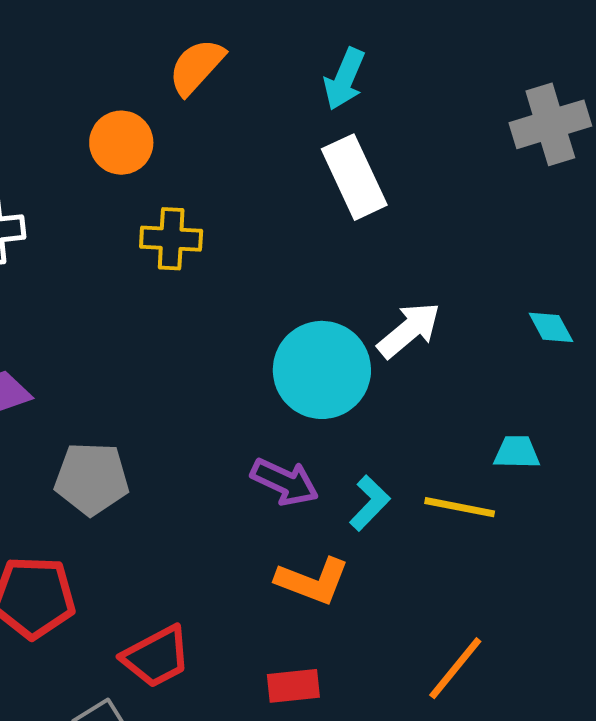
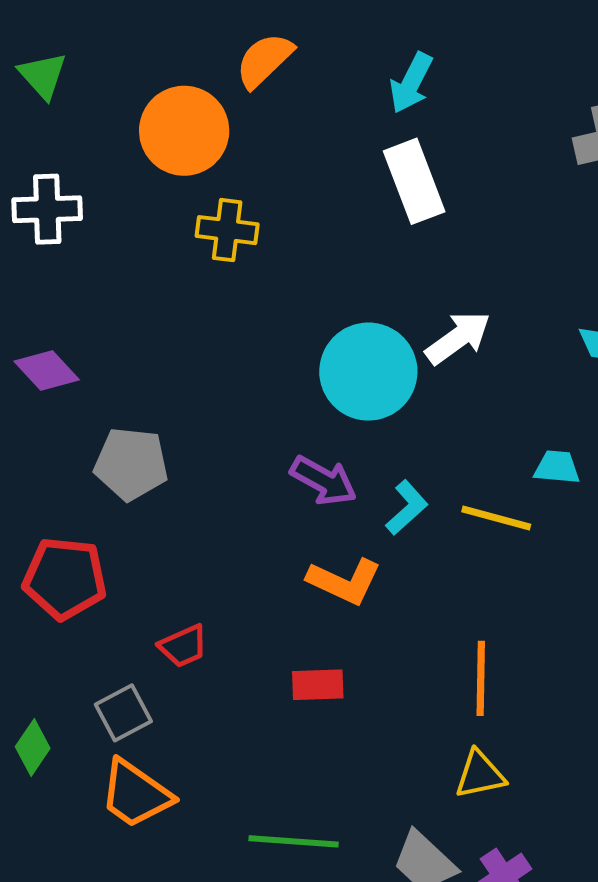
orange circle: (121, 143) -> (184, 131), size x1.4
red trapezoid: (156, 657) -> (183, 646), size x0.7
orange line: (455, 668) -> (481, 678), turned -42

